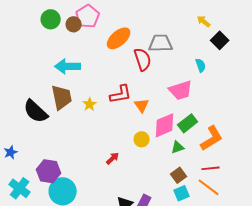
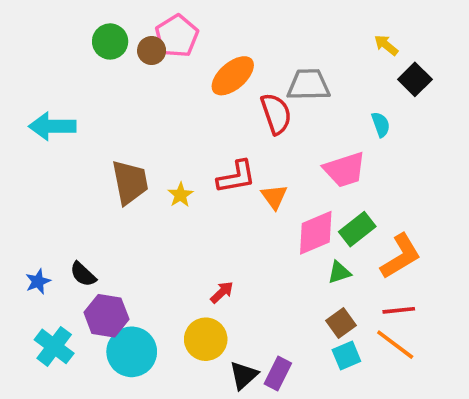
cyan arrow: (68, 66) -> (52, 126), moved
black semicircle: (36, 111) -> (83, 274), moved, size x0.6
yellow circle: (142, 139) -> (206, 339), moved, size x1.5

